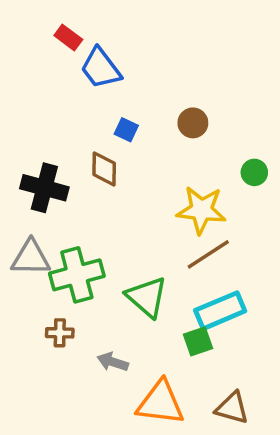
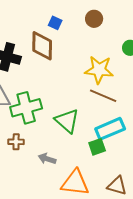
brown diamond: (104, 169) -> (42, 46), size x1.4
brown line: (208, 254) -> (103, 96), turned 56

